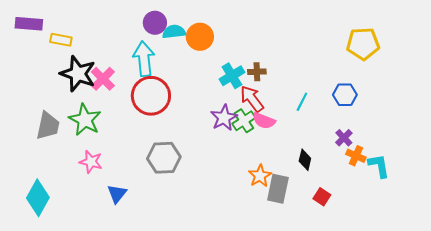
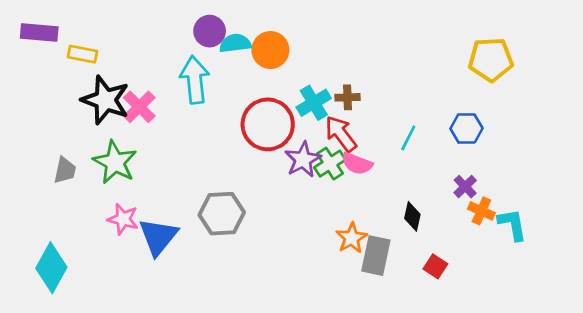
red circle: (151, 96) -> (268, 124), moved
gray trapezoid: (48, 126) -> (65, 170), size x0.7
blue triangle: (117, 194) -> (158, 237), moved, size x1.5

